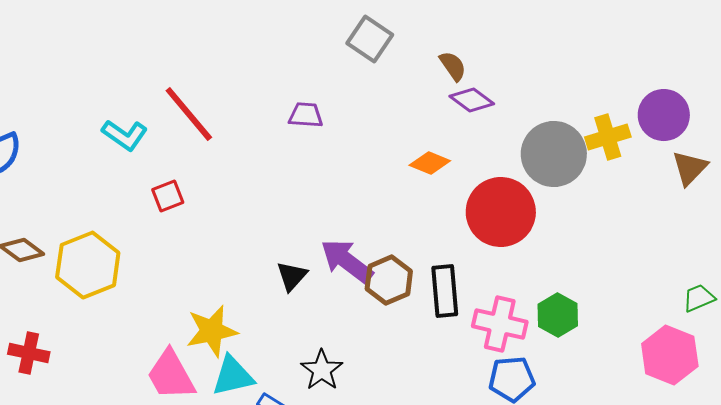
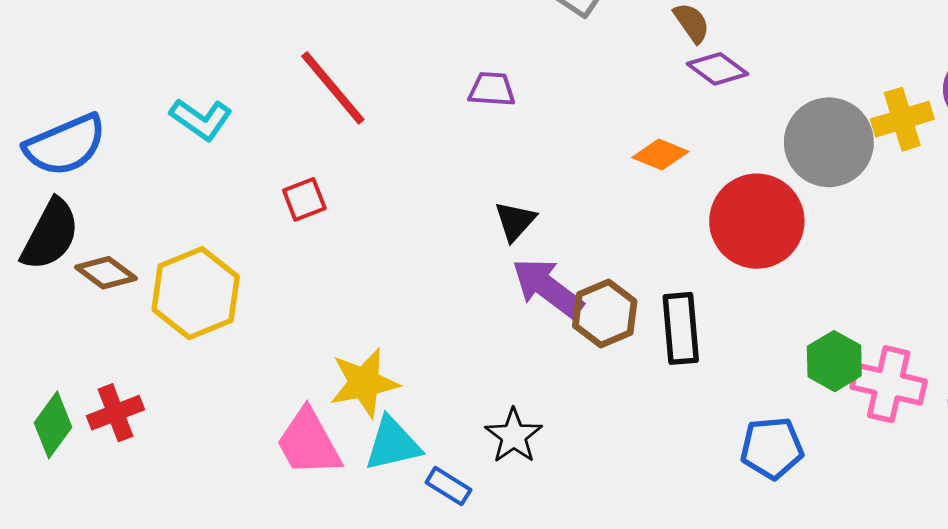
cyan L-shape: (125, 135) -> (201, 119), moved
black triangle: (292, 276) -> (515, 221), moved
pink cross: (500, 324) -> (889, 384), moved
red cross: (29, 353) -> (115, 413), turned -33

